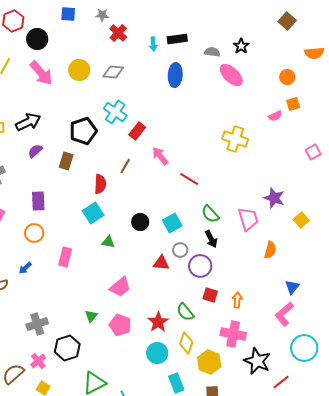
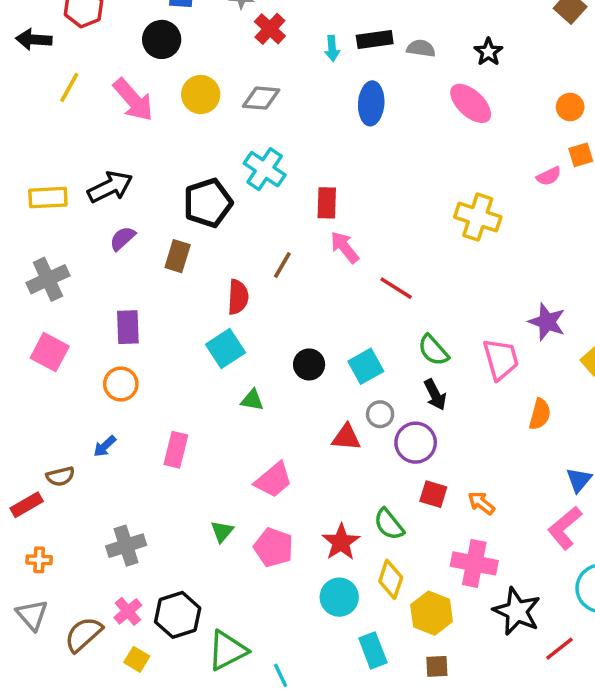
black circle: (37, 39) -> (162, 39), moved
gray semicircle: (212, 52) -> (421, 48), moved
red rectangle: (137, 131) -> (327, 203), moved, turned -36
pink rectangle: (65, 257) -> (176, 450), moved
orange arrow: (237, 300) -> (481, 503), turned -56
black hexagon: (67, 348) -> (178, 615), moved

